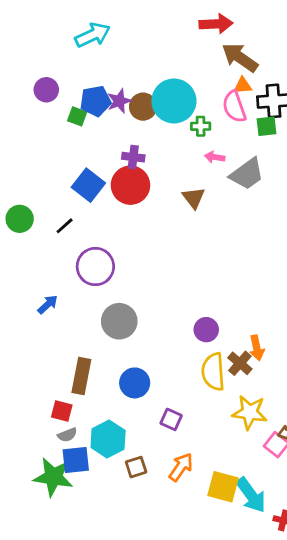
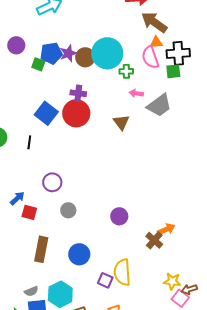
black line: (65, 226) -> (29, 142), turned -40
purple circle: (95, 267) -> (52, 182), moved, size x0.7
gray circle: (119, 321) -> (68, 210), size x0.6
purple circle: (206, 330) -> (119, 216), moved
orange arrow: (257, 348) -> (166, 229), turned -102
yellow semicircle: (213, 372) -> (122, 272), moved
red square: (62, 411) -> (29, 212), moved
yellow star: (250, 412) -> (172, 281), moved, size x0.7

